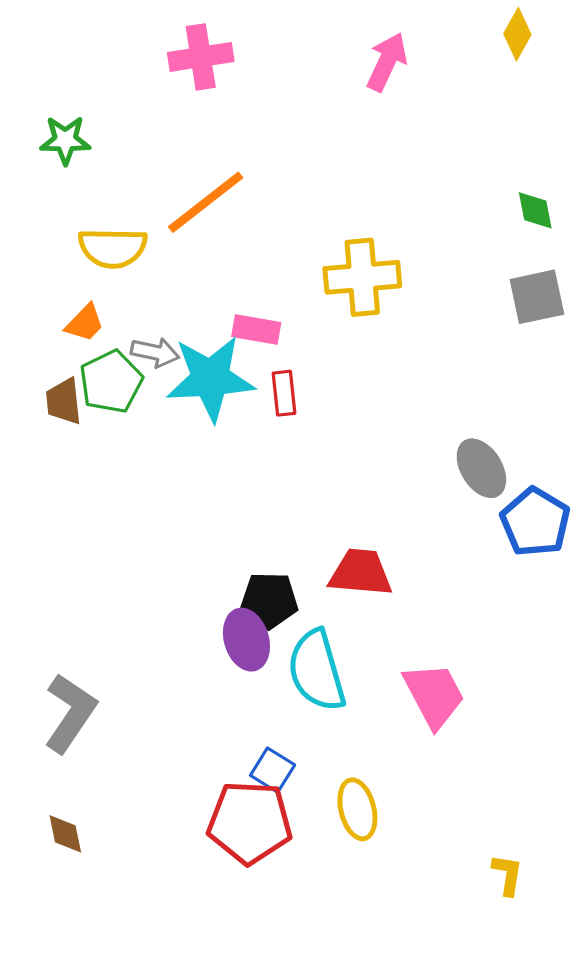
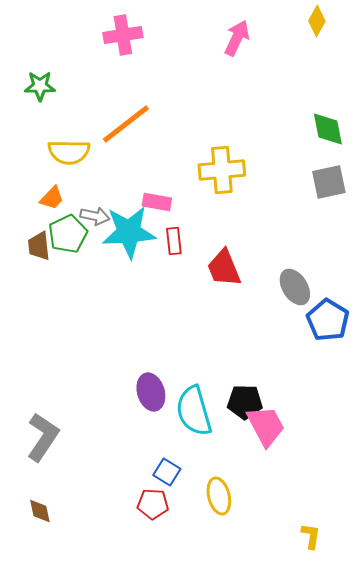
green diamond: (535, 210) -> (328, 129), size x1.4
red trapezoid: (361, 573) -> (224, 268), moved, turned -117
black pentagon: (269, 600) -> (245, 402), moved
red pentagon: (250, 822) -> (153, 504), size x0.6

